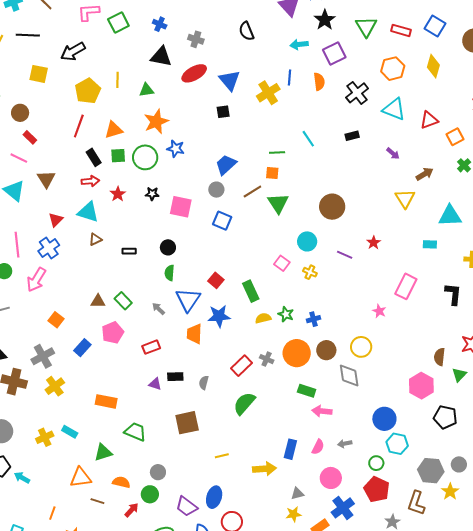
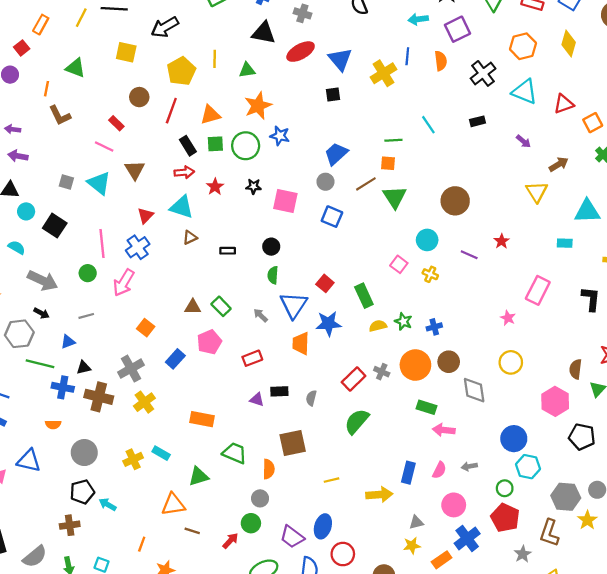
brown circle: (20, 113) -> (139, 97), moved
yellow circle: (361, 347) -> (511, 362), moved
orange semicircle: (121, 482) -> (269, 469), moved, turned 78

